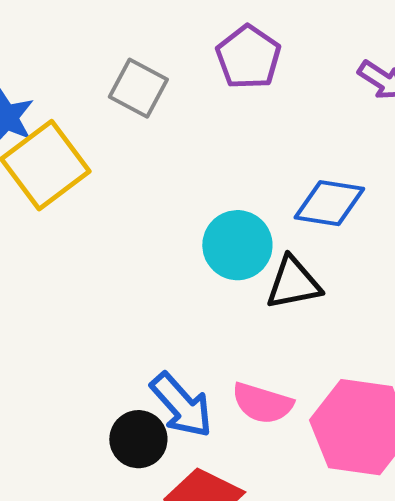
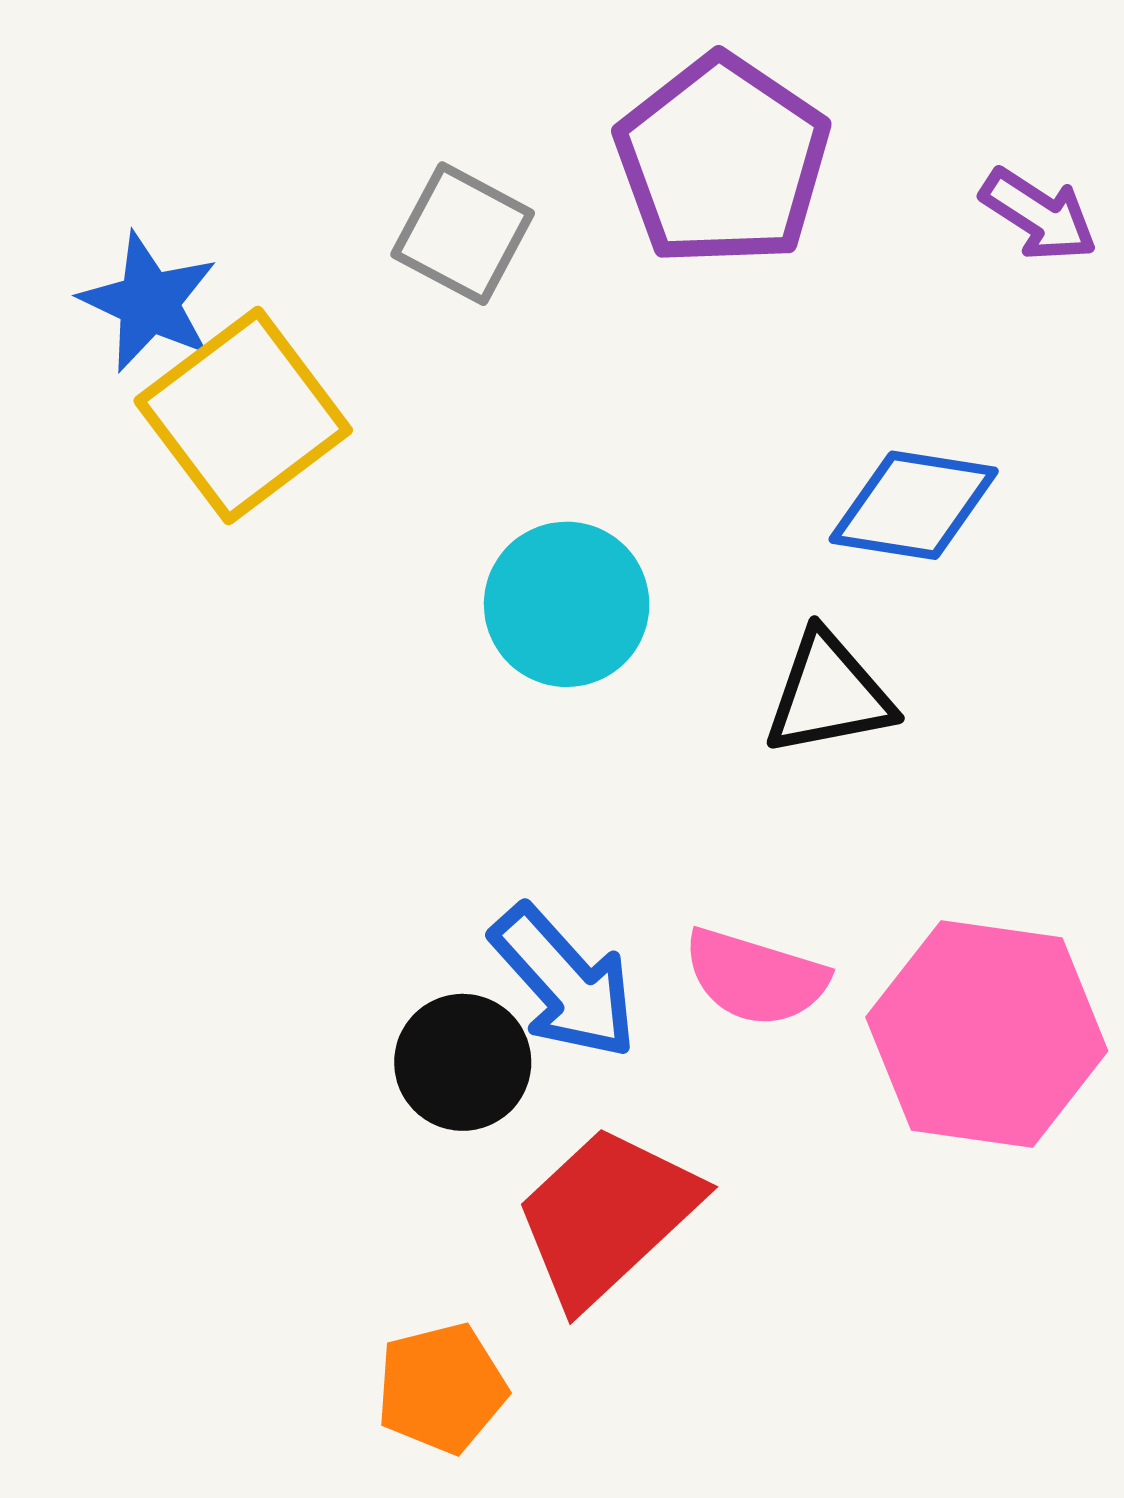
purple pentagon: (248, 57) -> (722, 161), size x1.4
cyan circle: (237, 245) -> (567, 604), moved

